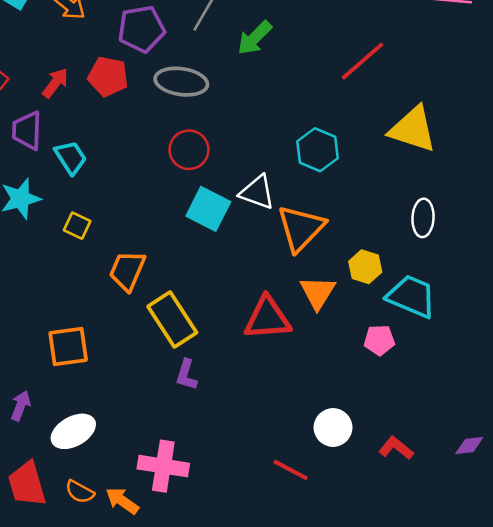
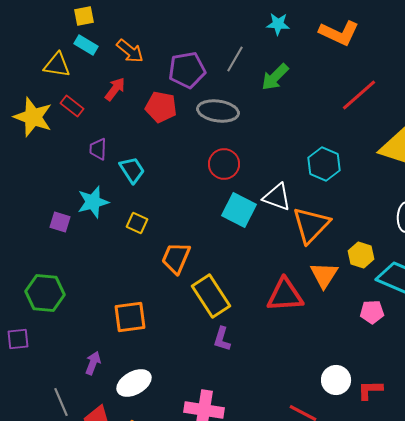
red arrow: (55, 83) -> (115, 89), moved
purple trapezoid: (27, 130) -> (98, 149), size x0.7
red L-shape: (396, 448) -> (370, 390), moved, turned -40

